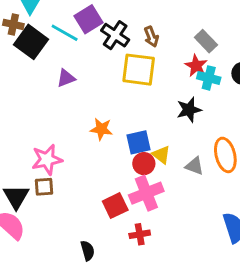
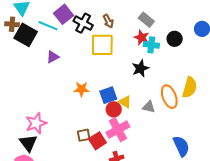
pink star: (47, 160) -> (36, 123), moved
brown square: (44, 187) -> (84, 135), moved

